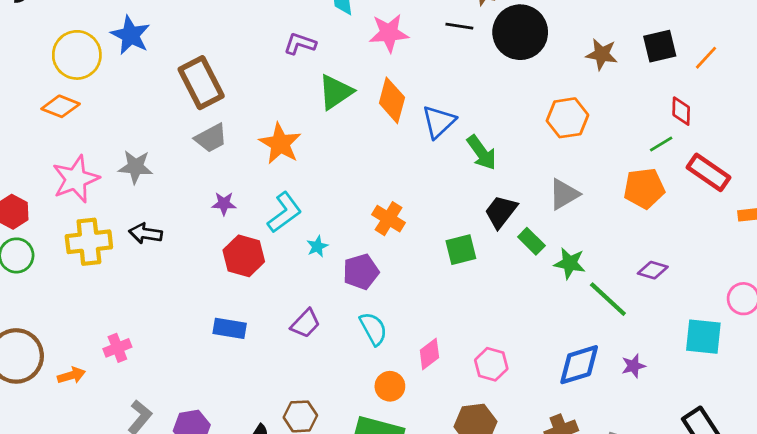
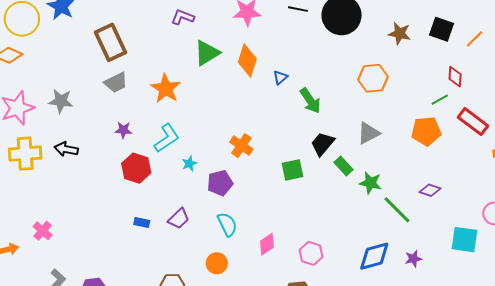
black square: (660, 46) -> (442, 29), turned 30
blue triangle: (439, 122) -> (280, 77), size x0.6
blue rectangle: (230, 328) -> (142, 222), moved, size x0.7
pink cross: (117, 348) -> (43, 231), turned -30
orange circle: (390, 386) -> (217, 263), moved

